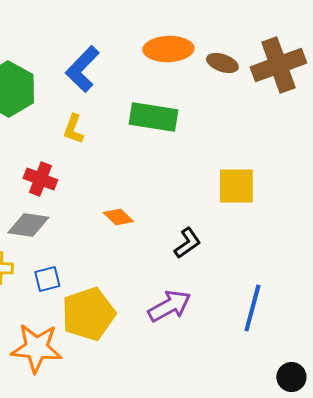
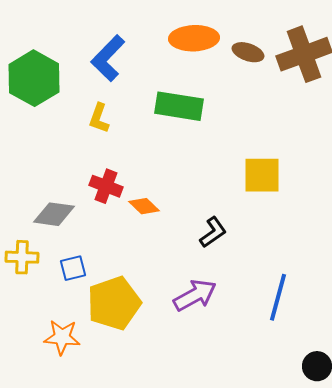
red cross: (40, 179) -> (106, 186), moved
orange star: (36, 348) -> (62, 337), size x0.7

